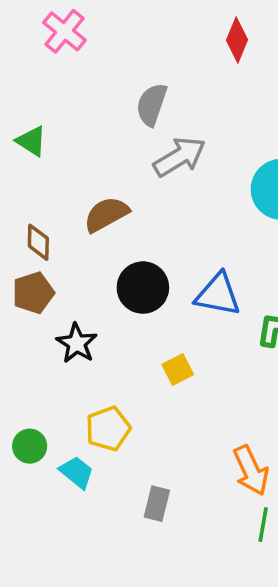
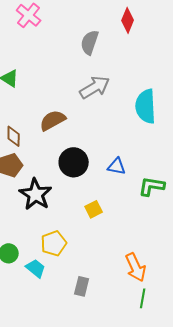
gray semicircle: (152, 105) -> (90, 42), moved
blue triangle: (218, 295) -> (117, 166), size x0.7
black star: (77, 343) -> (36, 194), size x1.4

